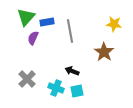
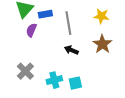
yellow star: (114, 24) -> (101, 16), moved
black arrow: (72, 71) -> (71, 50), moved
cyan cross: (56, 88) -> (54, 80), turned -35

